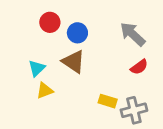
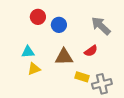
brown triangle: (74, 62) -> (64, 57), moved, turned -36
red semicircle: (139, 67) -> (91, 51), moved
cyan triangle: (37, 68) -> (28, 52), turned 40

